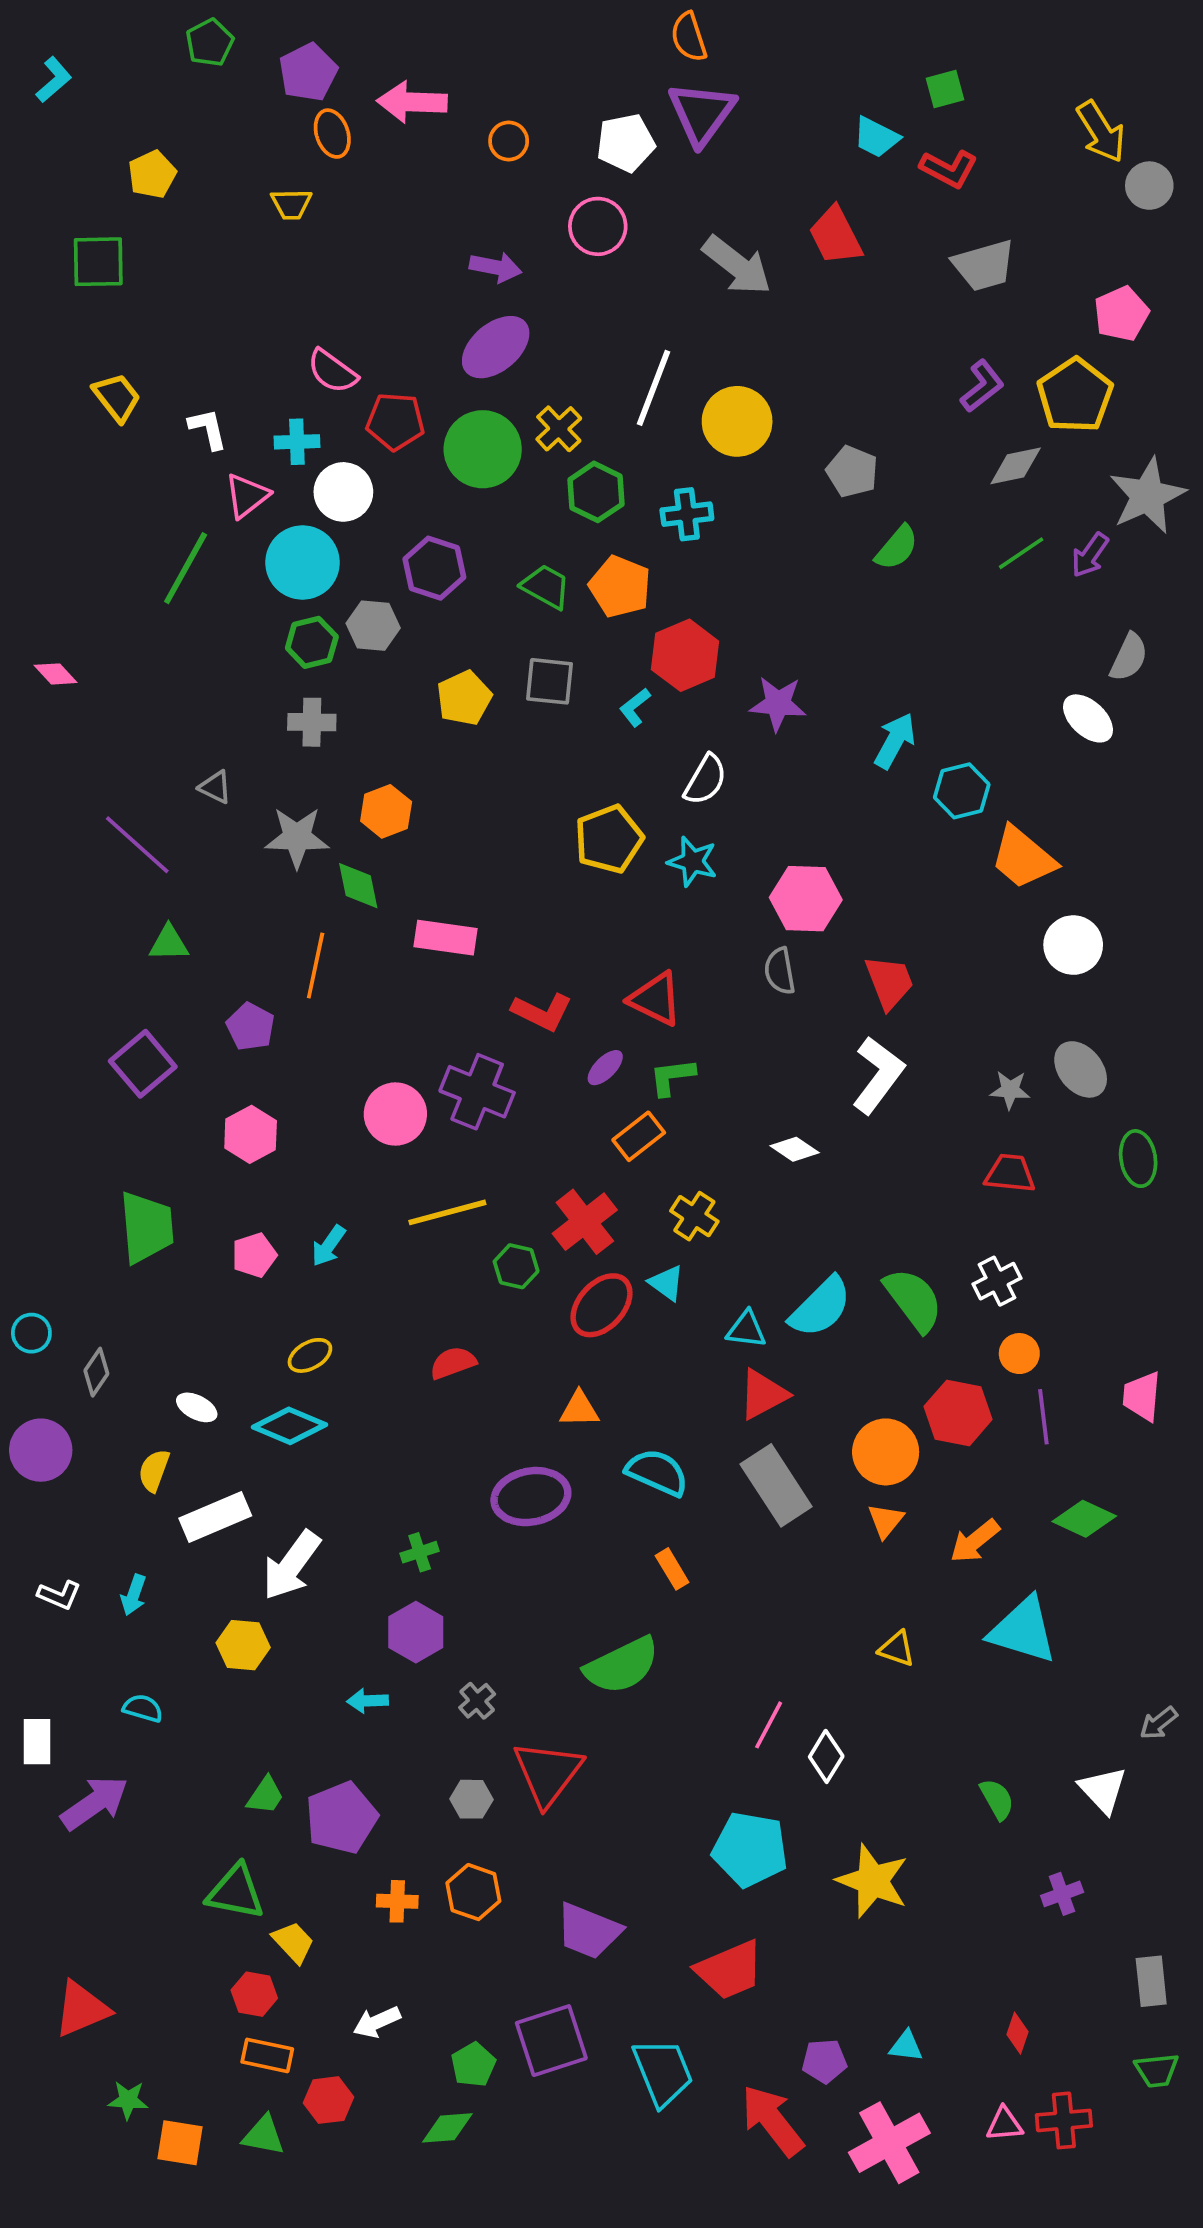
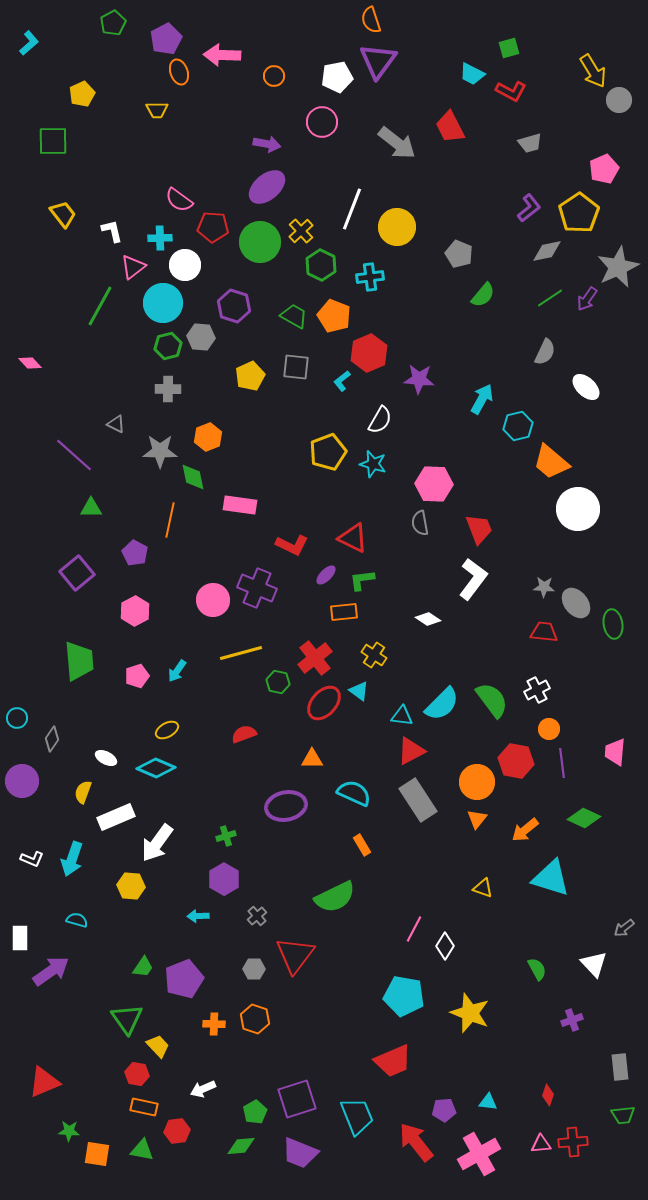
gray trapezoid: (984, 265) -> (530, 143), size x0.7
gray semicircle: (1129, 657) -> (545, 352), moved
white circle: (1073, 945) -> (578, 509), size x1.4
gray ellipse: (1081, 1069) -> (576, 603), moved
orange rectangle: (639, 1136) -> (344, 612), turned 32
cyan arrow: (134, 1595) -> (72, 859), size x1.6
green triangle: (236, 1892) -> (127, 1019), turned 44
purple trapezoid: (589, 1931) -> (300, 1153), moved

